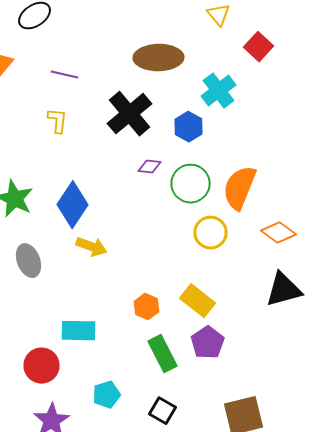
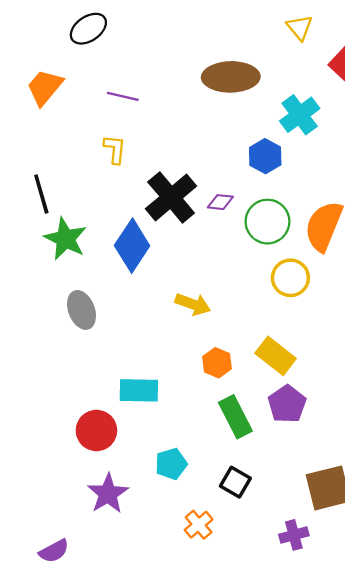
black cross: (130, 114) -> (171, 197), moved
yellow arrow: (92, 247) -> (193, 304), moved

